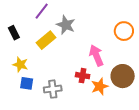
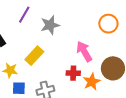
gray star: (66, 25) -> (50, 25), turned -30
yellow rectangle: (46, 40) -> (34, 56), moved

